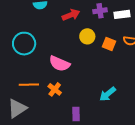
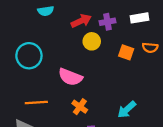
purple cross: (100, 11) -> (108, 22), moved
yellow circle: (87, 36) -> (92, 41), moved
orange cross: (55, 89) -> (80, 107), moved

